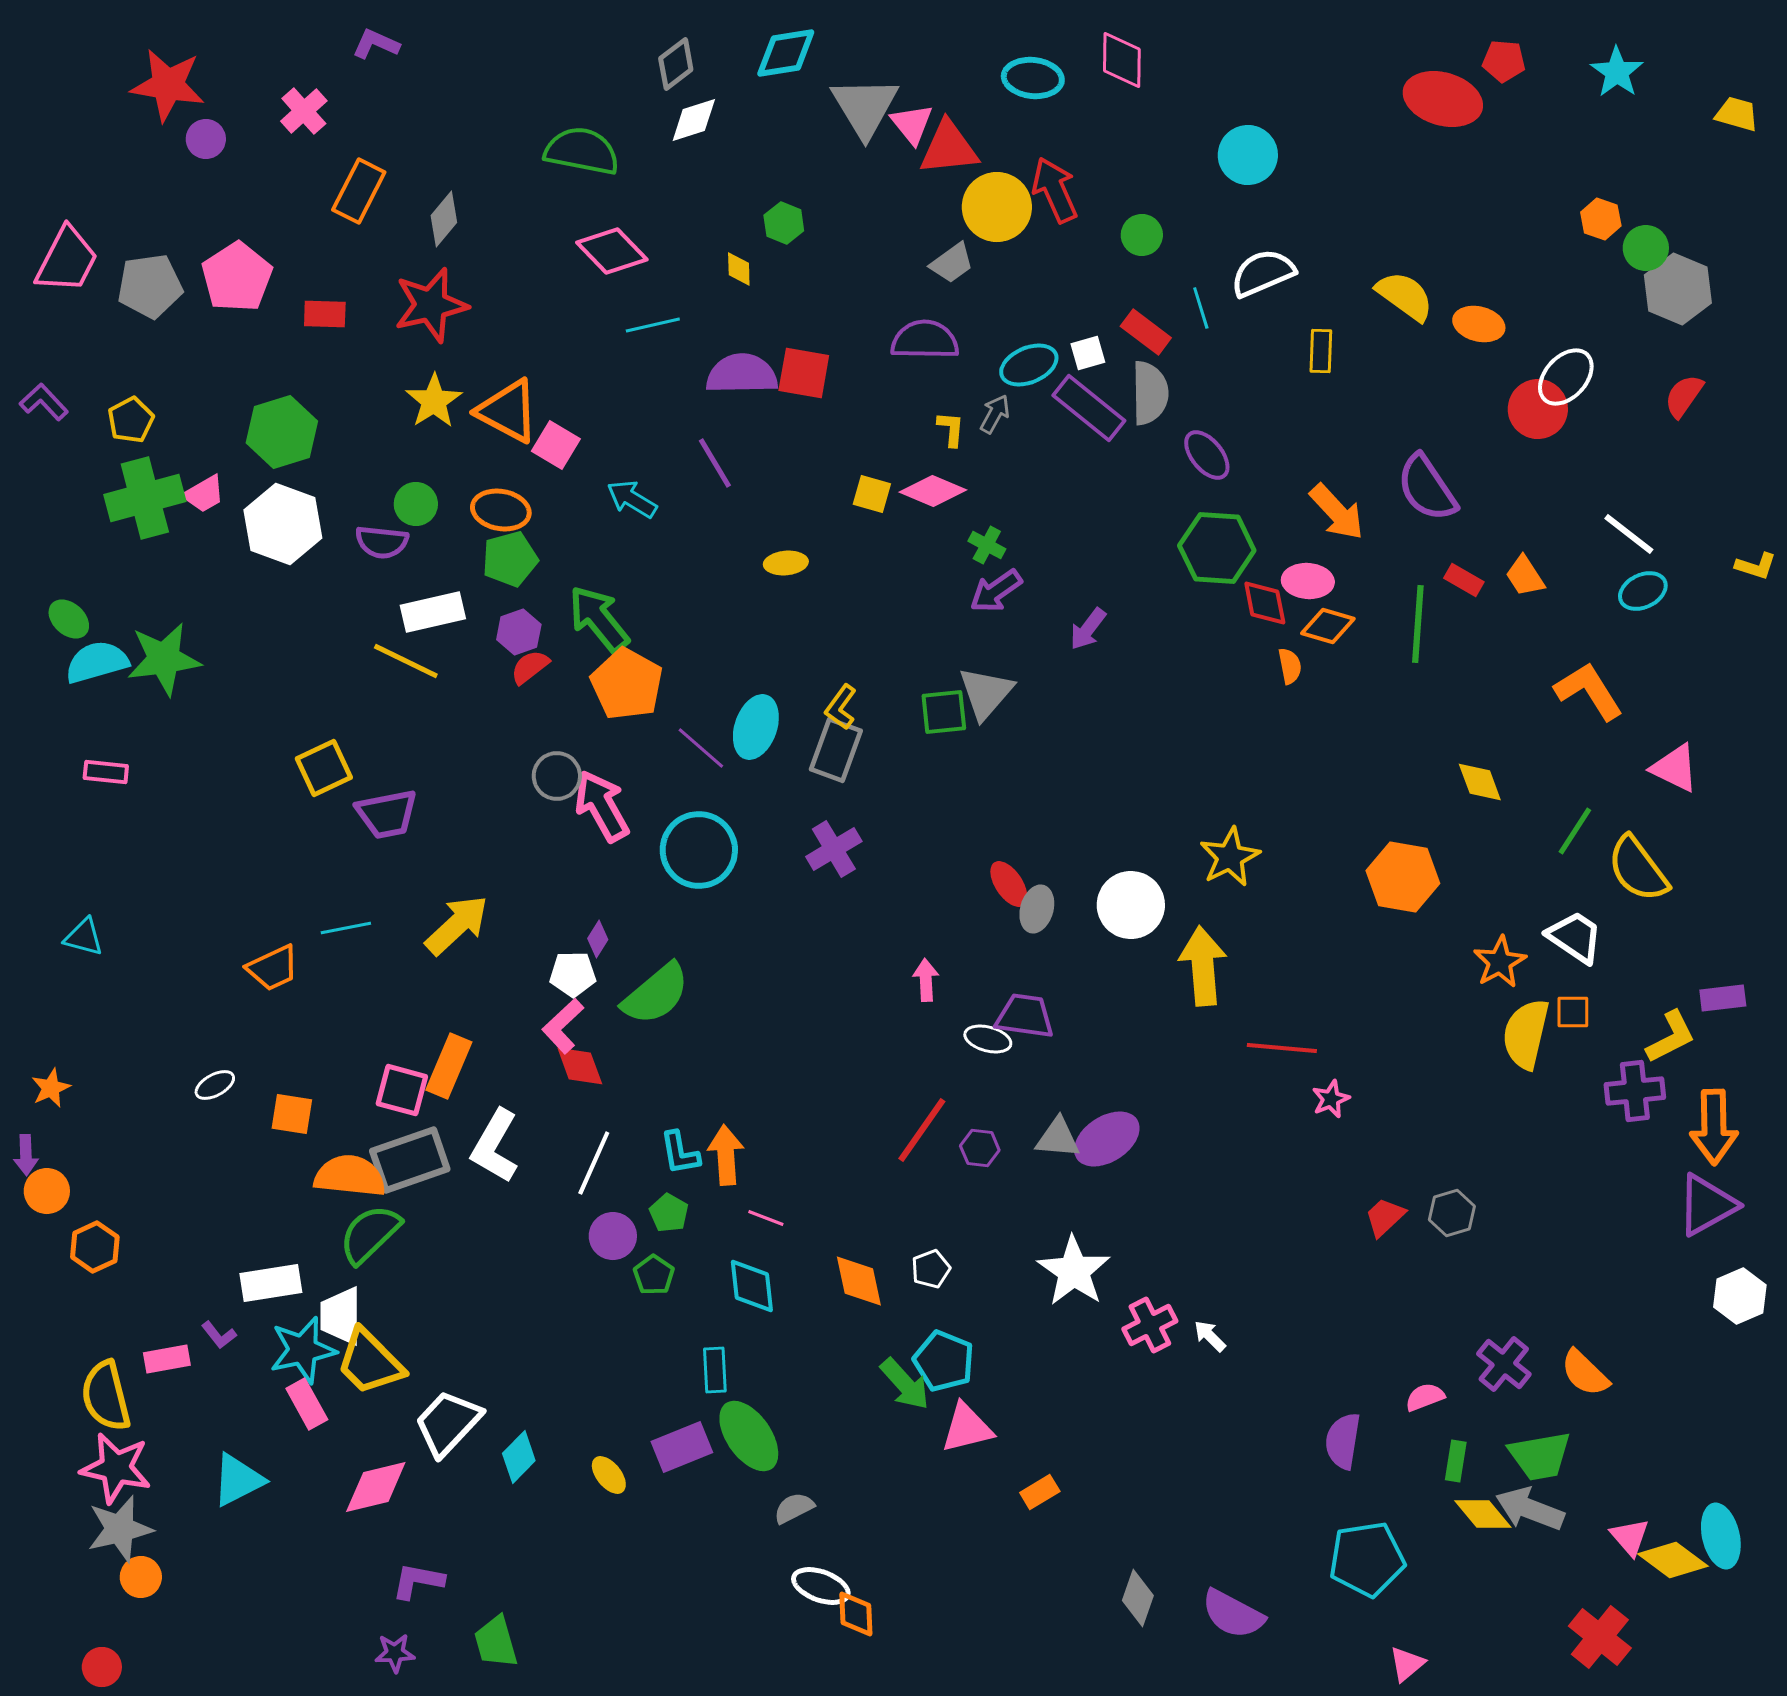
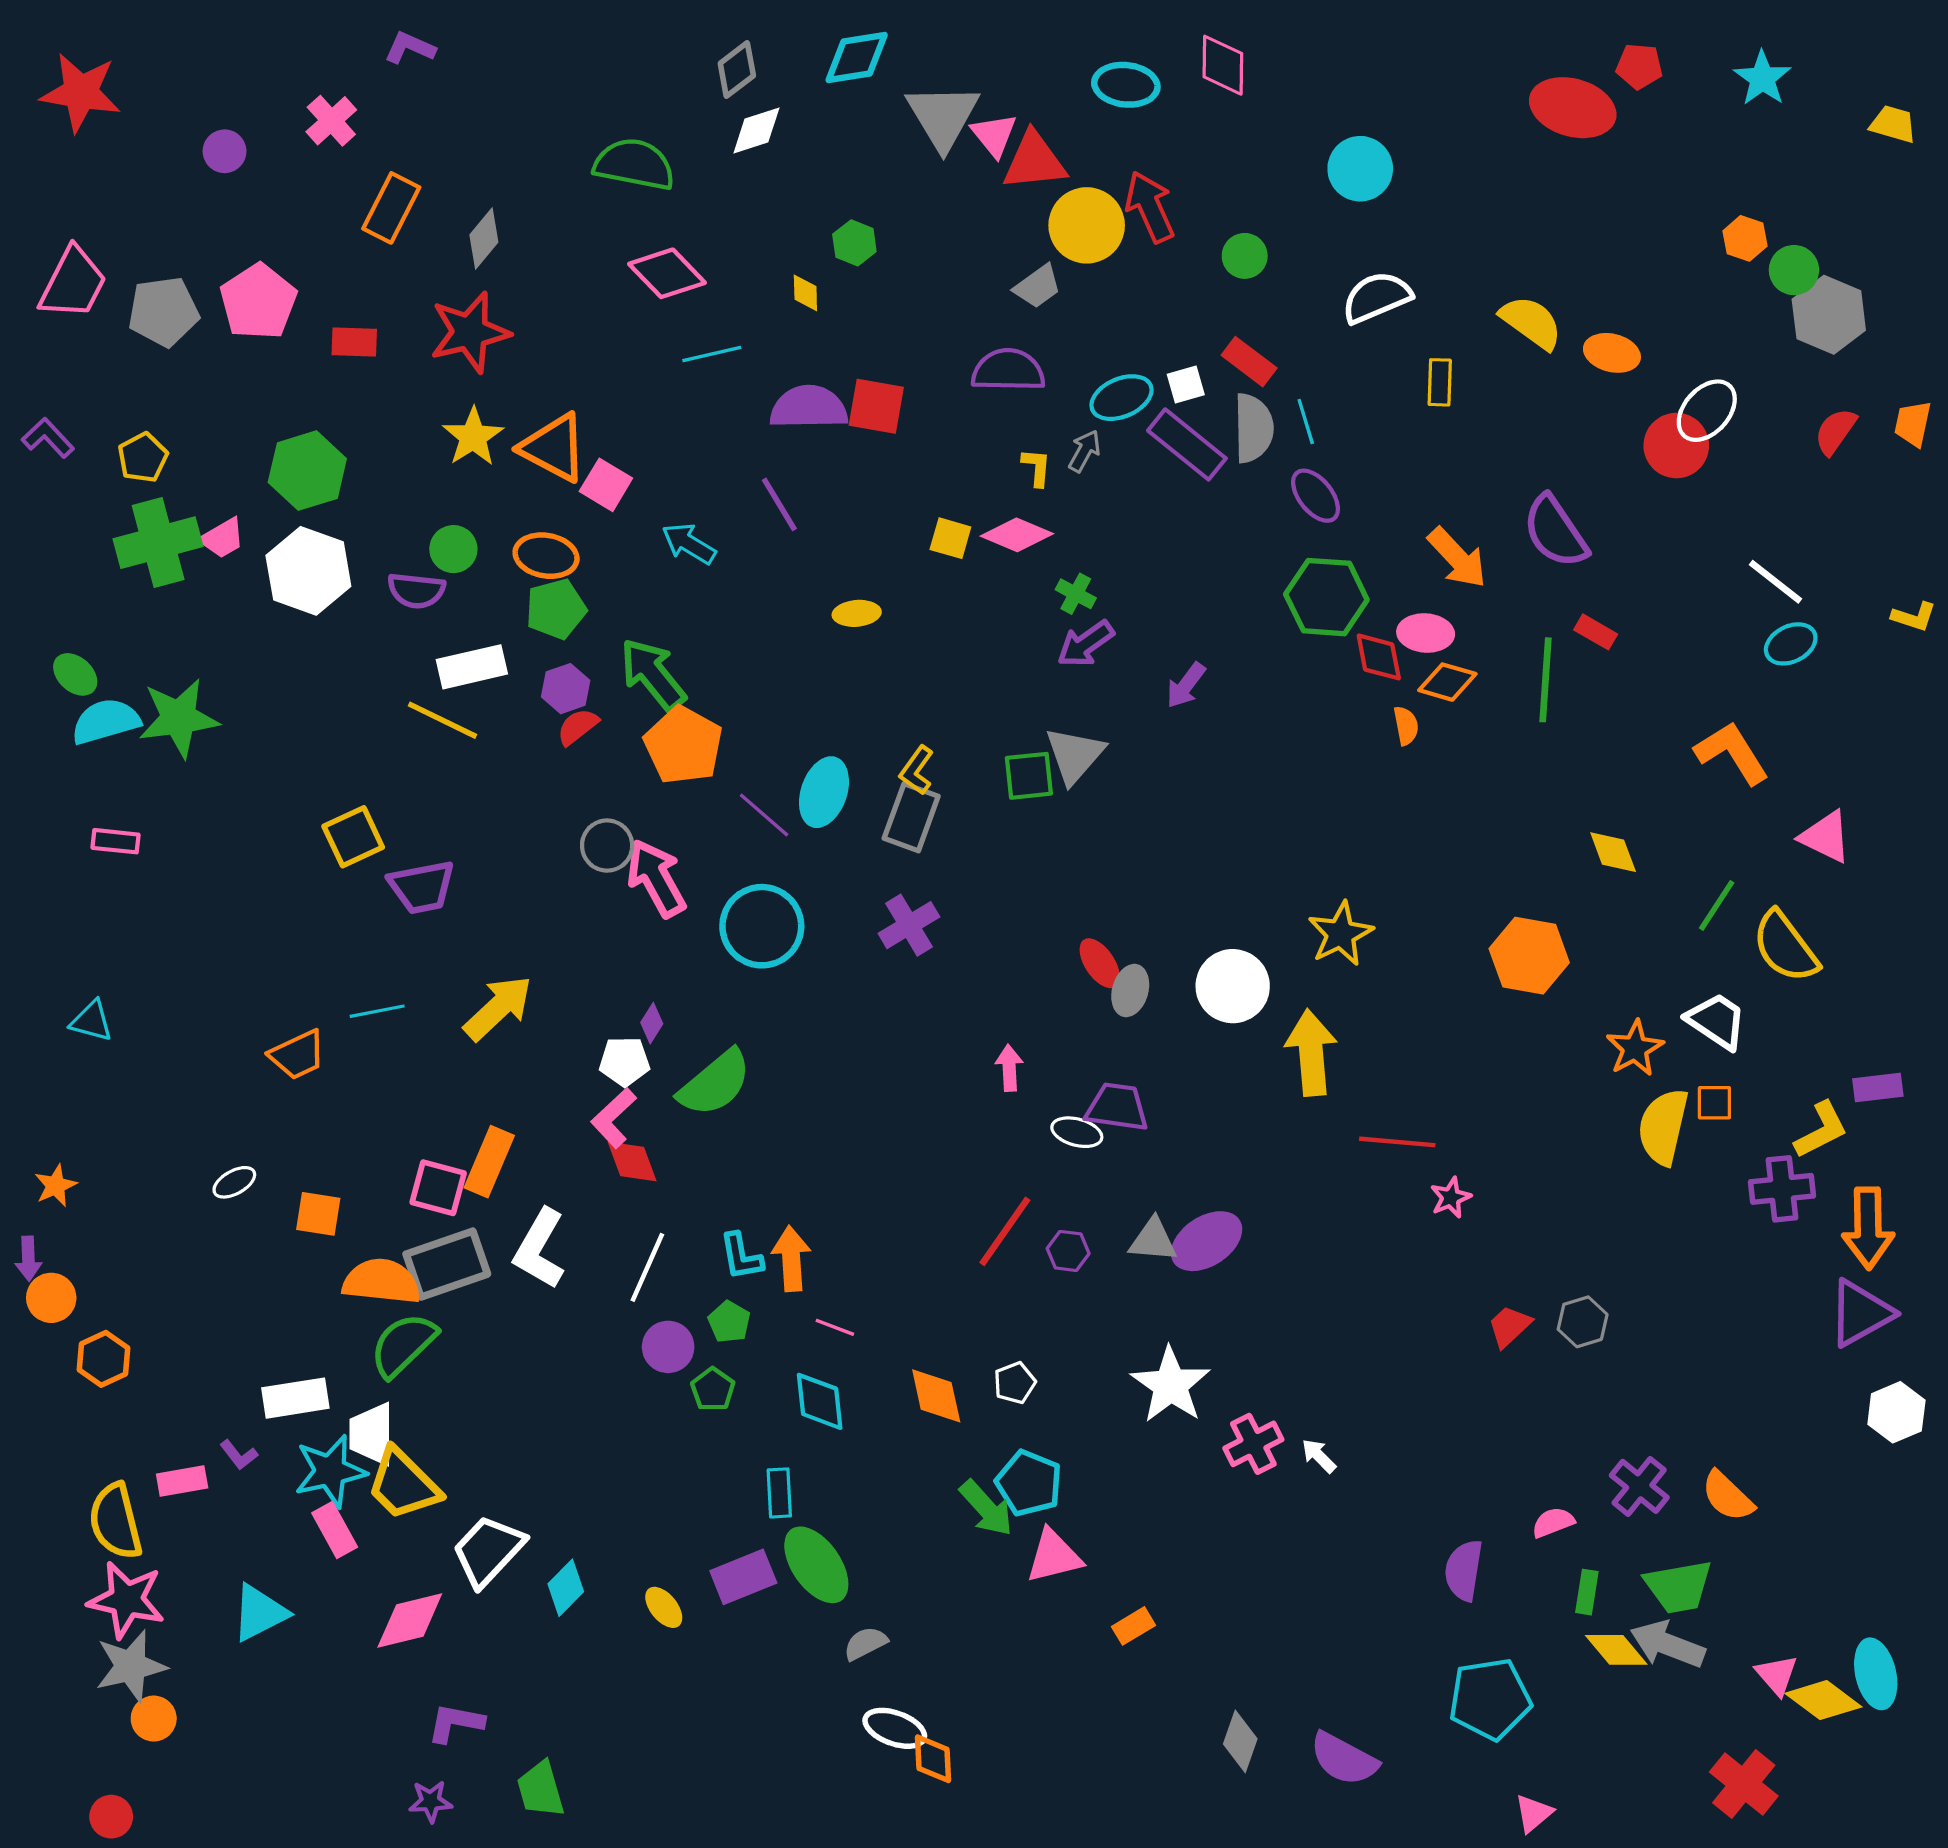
red star: (168, 85) -> (81, 92), moved
cyan line: (1201, 308) -> (1306, 422), moved
orange trapezoid: (1525, 576) -> (1913, 424), moved, turned 45

